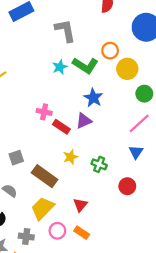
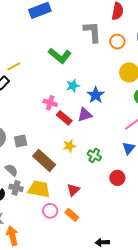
gray L-shape: (65, 31) -> (92, 32), moved
orange circle: (110, 51) -> (117, 42), moved
green L-shape: (85, 65) -> (60, 56), moved
cyan star: (60, 67) -> (73, 86), moved
yellow trapezoid: (43, 208) -> (39, 189), turned 50
gray cross: (26, 237) -> (16, 188), moved

